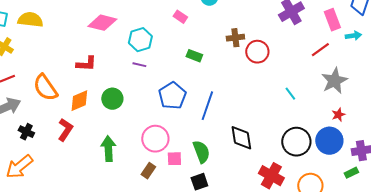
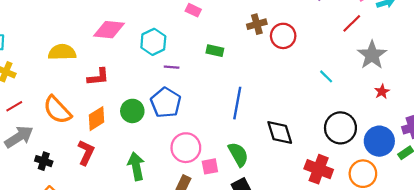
yellow semicircle: (30, 20) -> (62, 52), moved
purple line: (139, 65) -> (172, 67), moved
blue pentagon: (172, 96) -> (166, 103), moved
blue circle: (329, 141) -> (379, 141), moved

